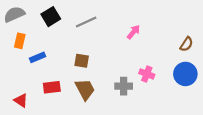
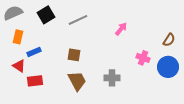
pink cross: (147, 74) -> (143, 58), moved
red rectangle: (52, 87) -> (35, 81), moved
red triangle: (21, 100) -> (19, 66), moved

